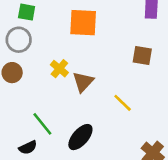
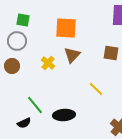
brown triangle: (83, 82) -> (72, 55), moved
black ellipse: (80, 137) -> (64, 115), turned 45

